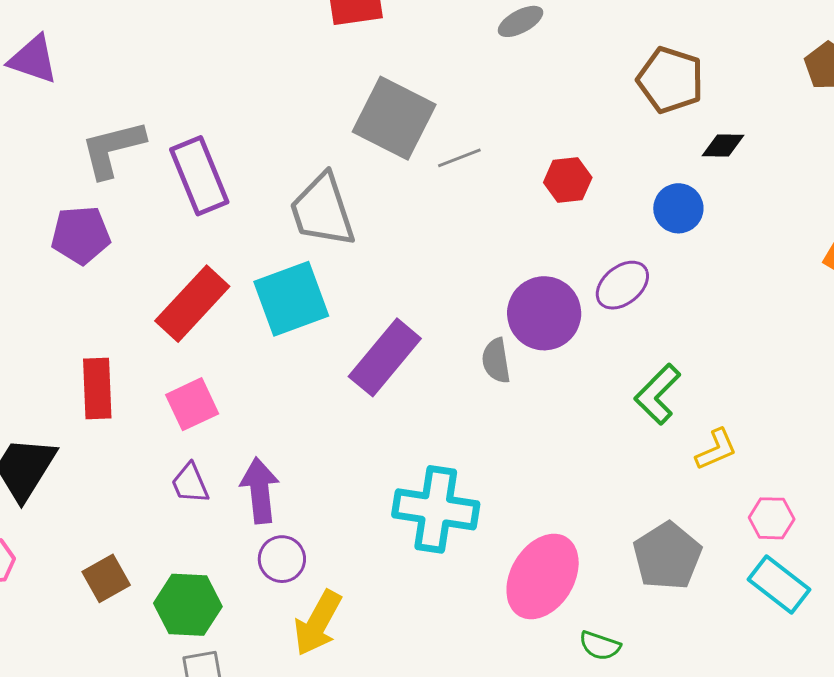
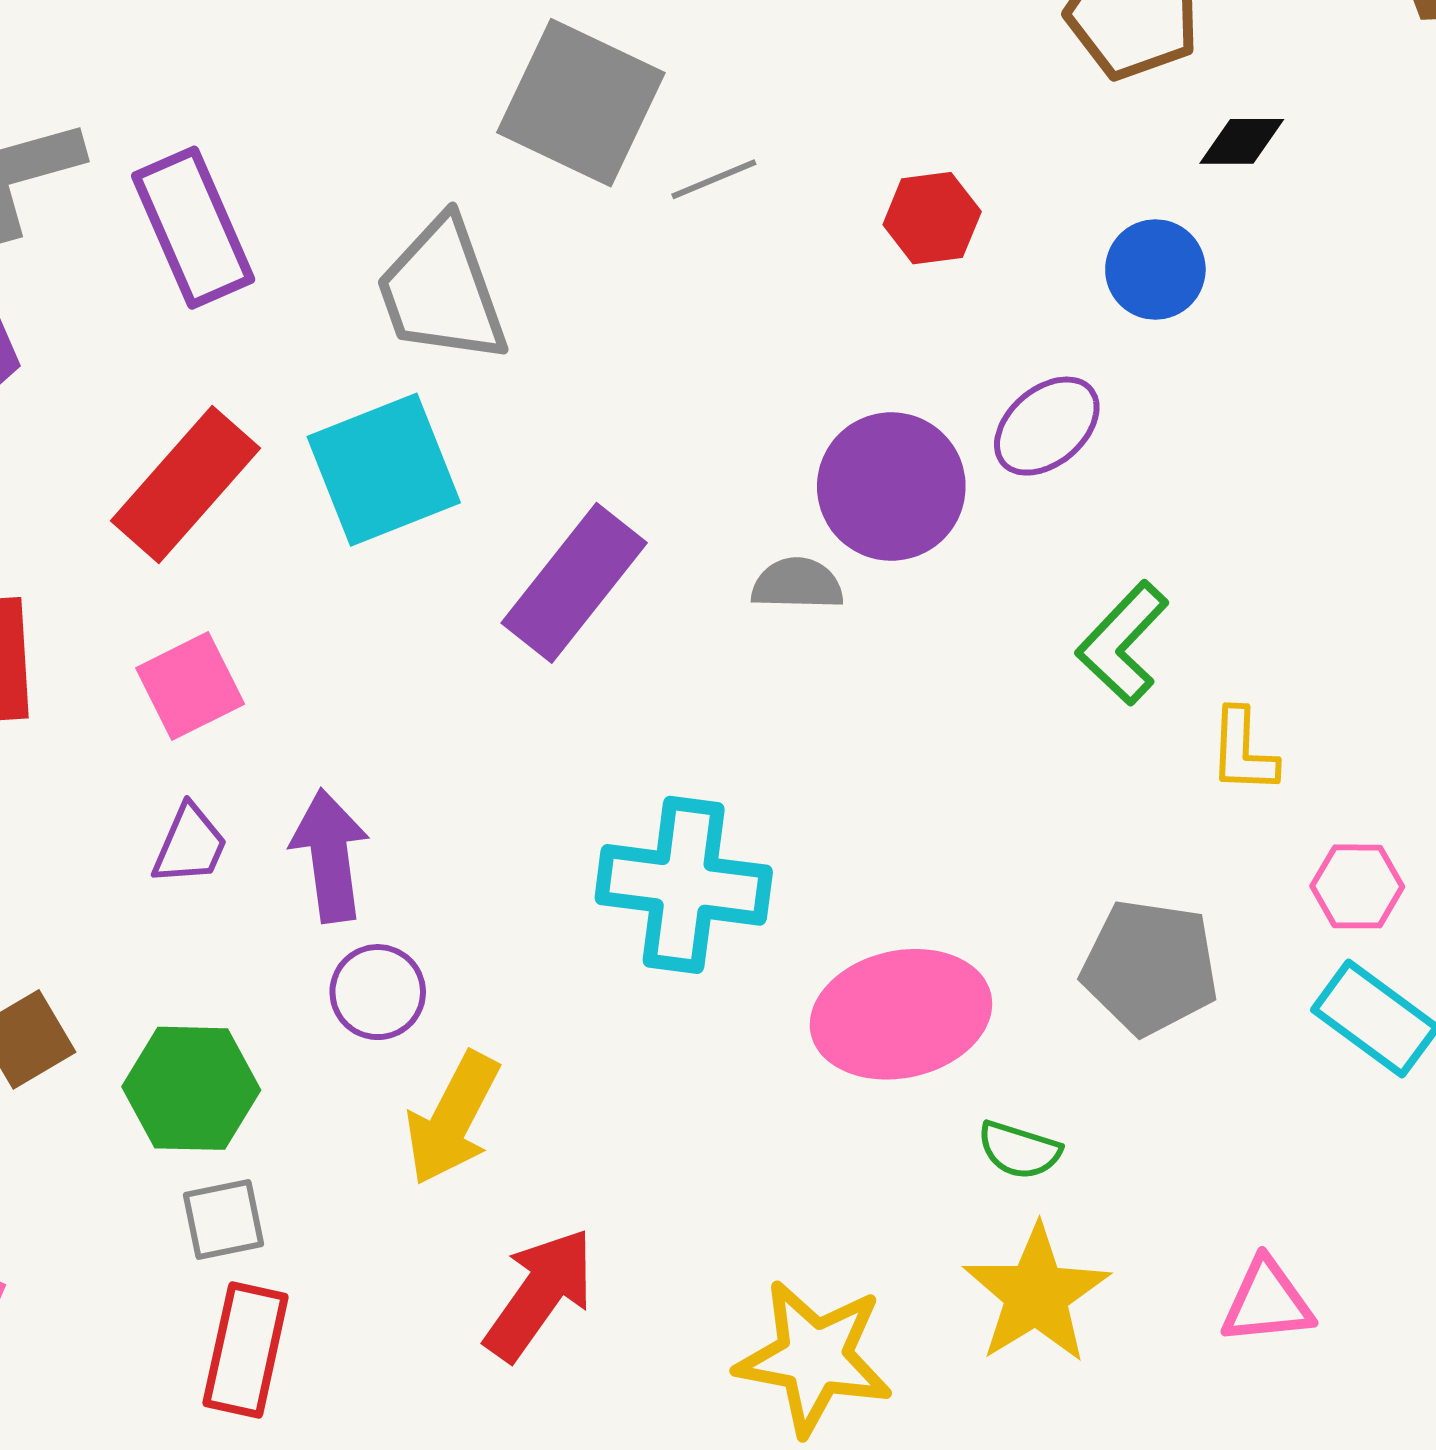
gray semicircle: (496, 361) -> (797, 584), turned 102
yellow L-shape: (716, 449) -> (1243, 751), turned 117
purple trapezoid: (190, 483) -> (190, 845), turned -132
gray pentagon: (667, 556) -> (1150, 967), turned -30
pink ellipse: (543, 576) -> (901, 1014), turned 48

